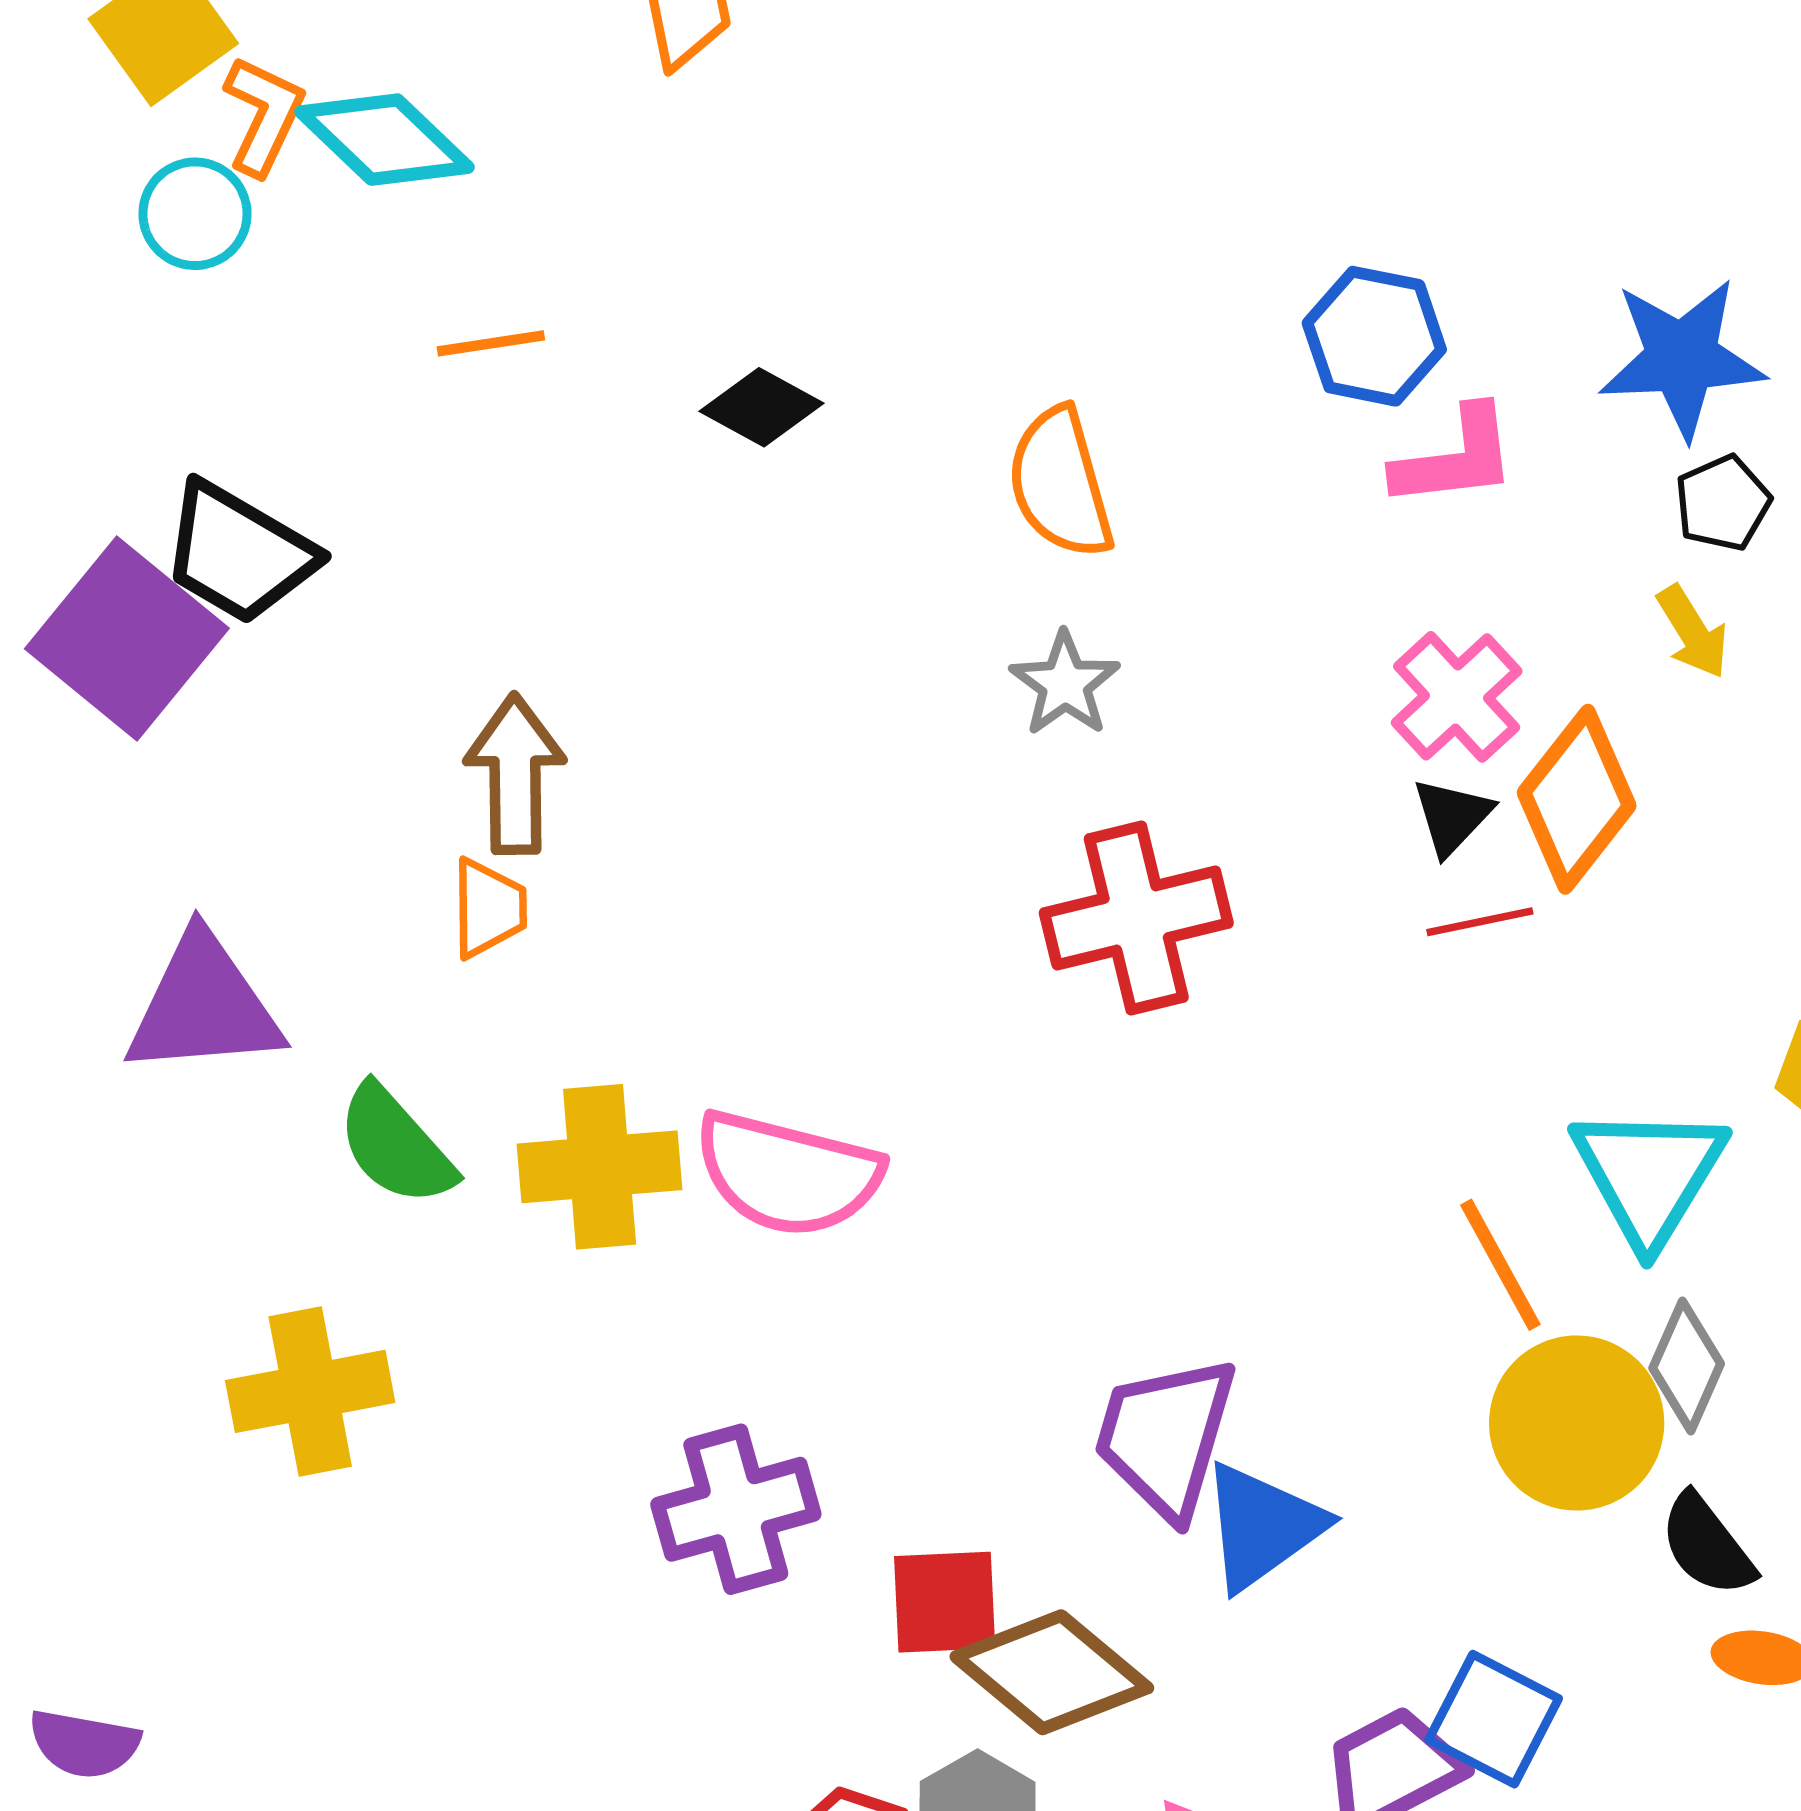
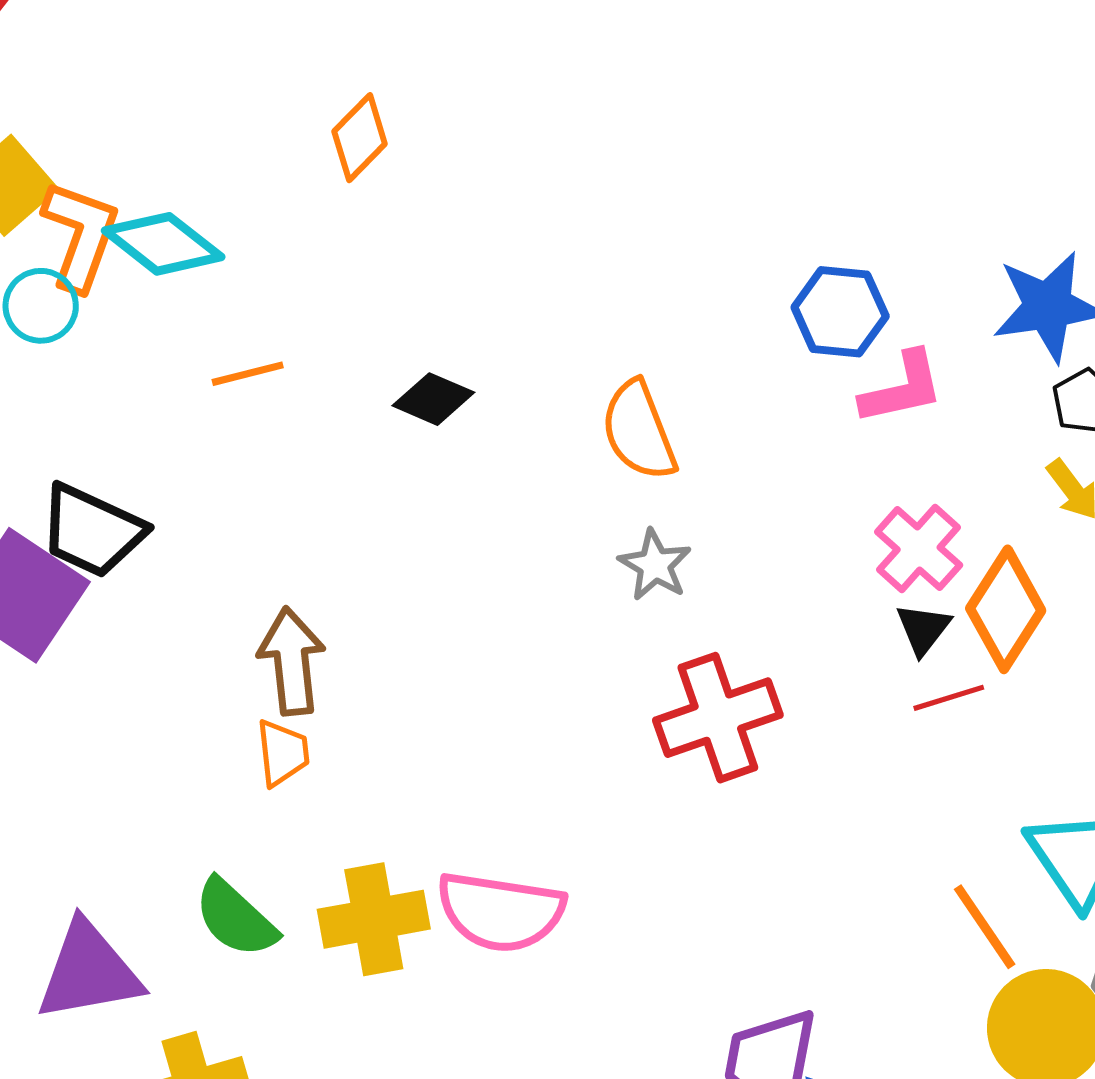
orange L-shape: (264, 115) -> (80, 235), size x1.4
purple triangle: (204, 1006) -> (89, 971), moved

